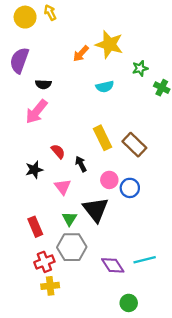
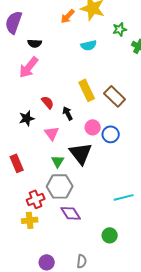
red rectangle: (35, 227) -> (17, 163), moved
purple diamond: (113, 265) -> (71, 213), moved
yellow cross: (50, 286) -> (30, 220), moved

